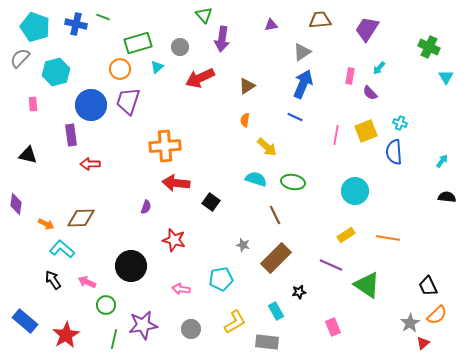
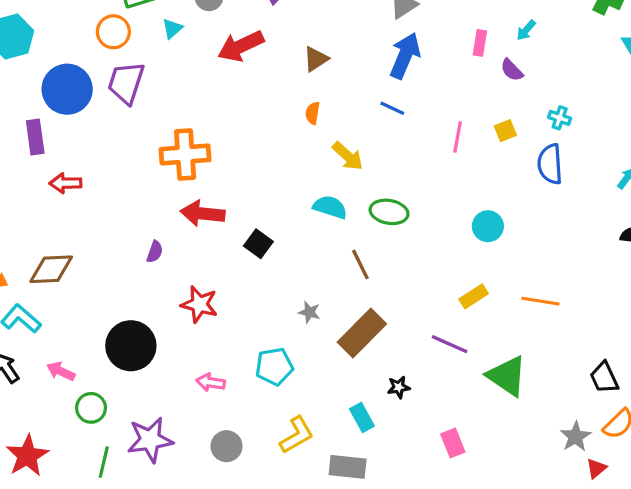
yellow square: (366, 131) -> (505, 131), size x0.6
cyan circle: (355, 191) -> (488, 226), size x0.7

